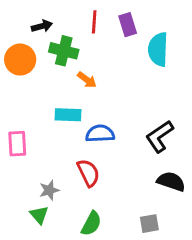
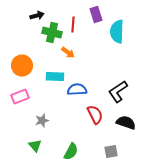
red line: (94, 22) -> (73, 25), moved
orange circle: (20, 60) -> (22, 66), moved
pink rectangle: (17, 144) -> (20, 97), turned 72
red semicircle: (88, 173) -> (95, 115), moved
gray star: (49, 190) -> (42, 121), moved

